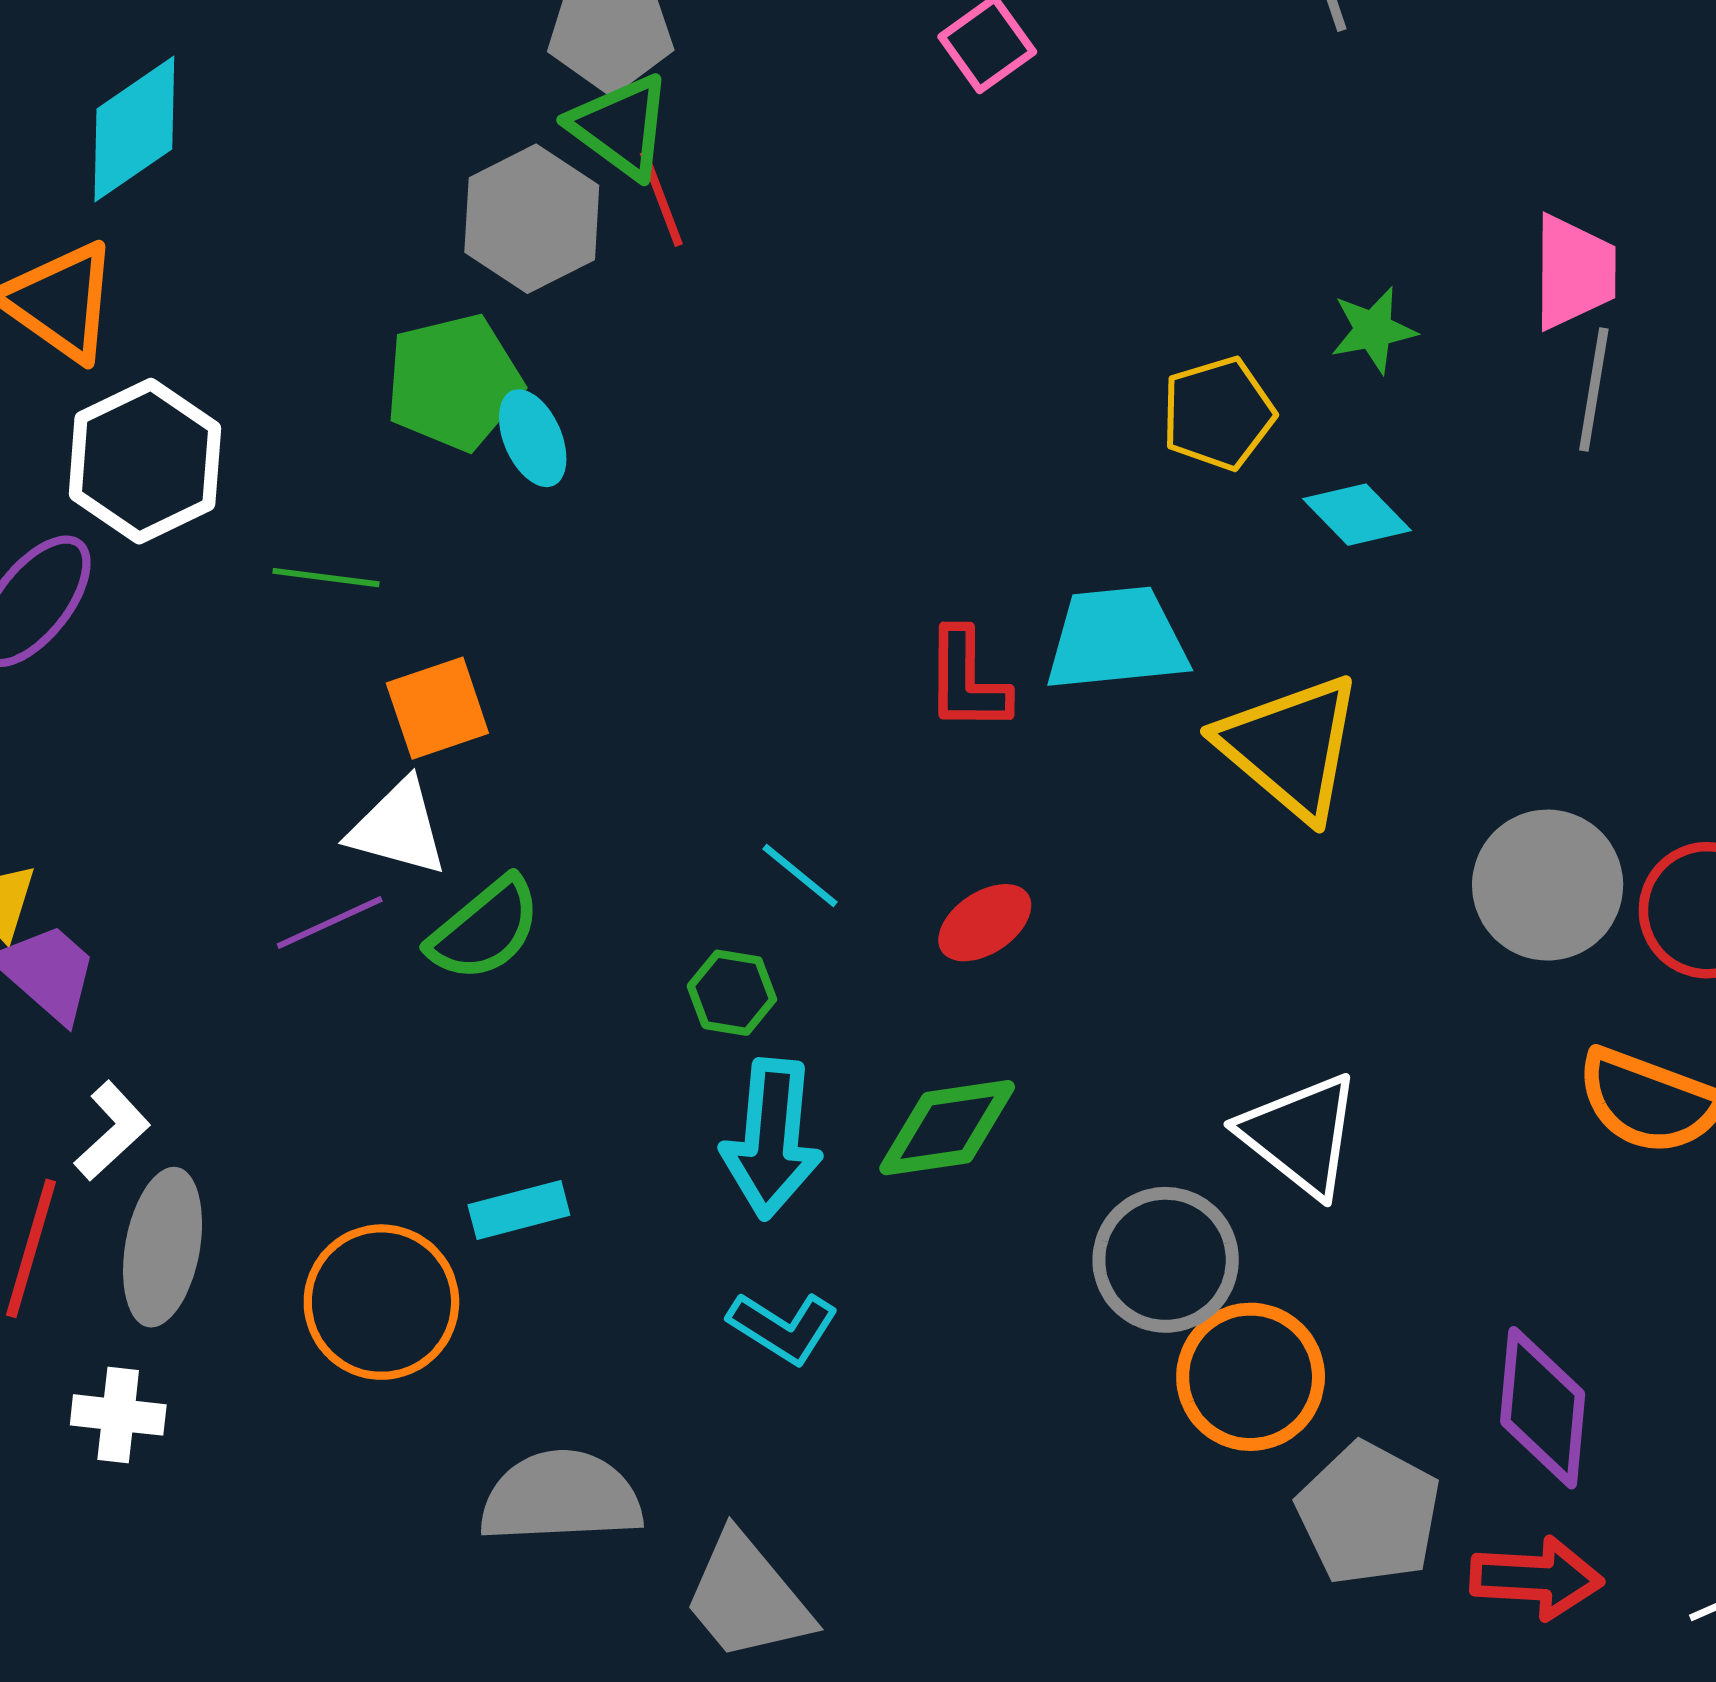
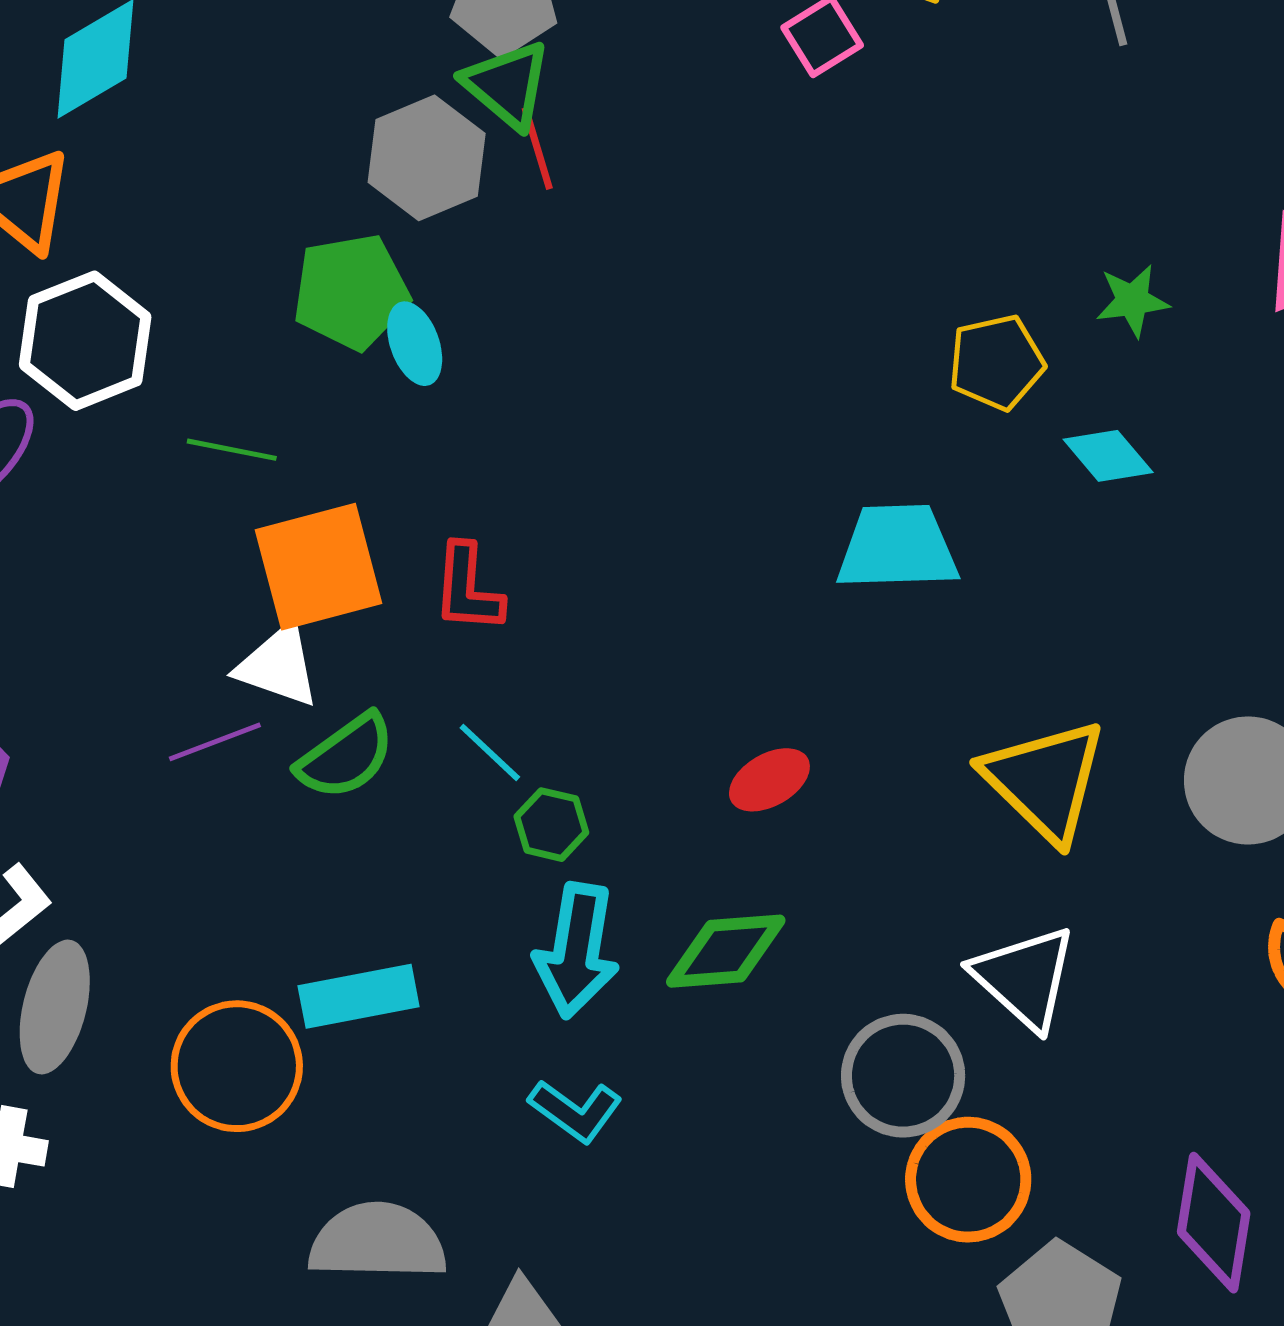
red L-shape: (967, 680) -> (468, 588), moved
orange square: (437, 708) -> (318, 567), size x1.5
yellow triangle: (1290, 747) -> (1045, 780), moved
cyan line: (800, 876) -> (490, 752), moved
cyan rectangle: (519, 1210) -> (359, 996), size x1.4

